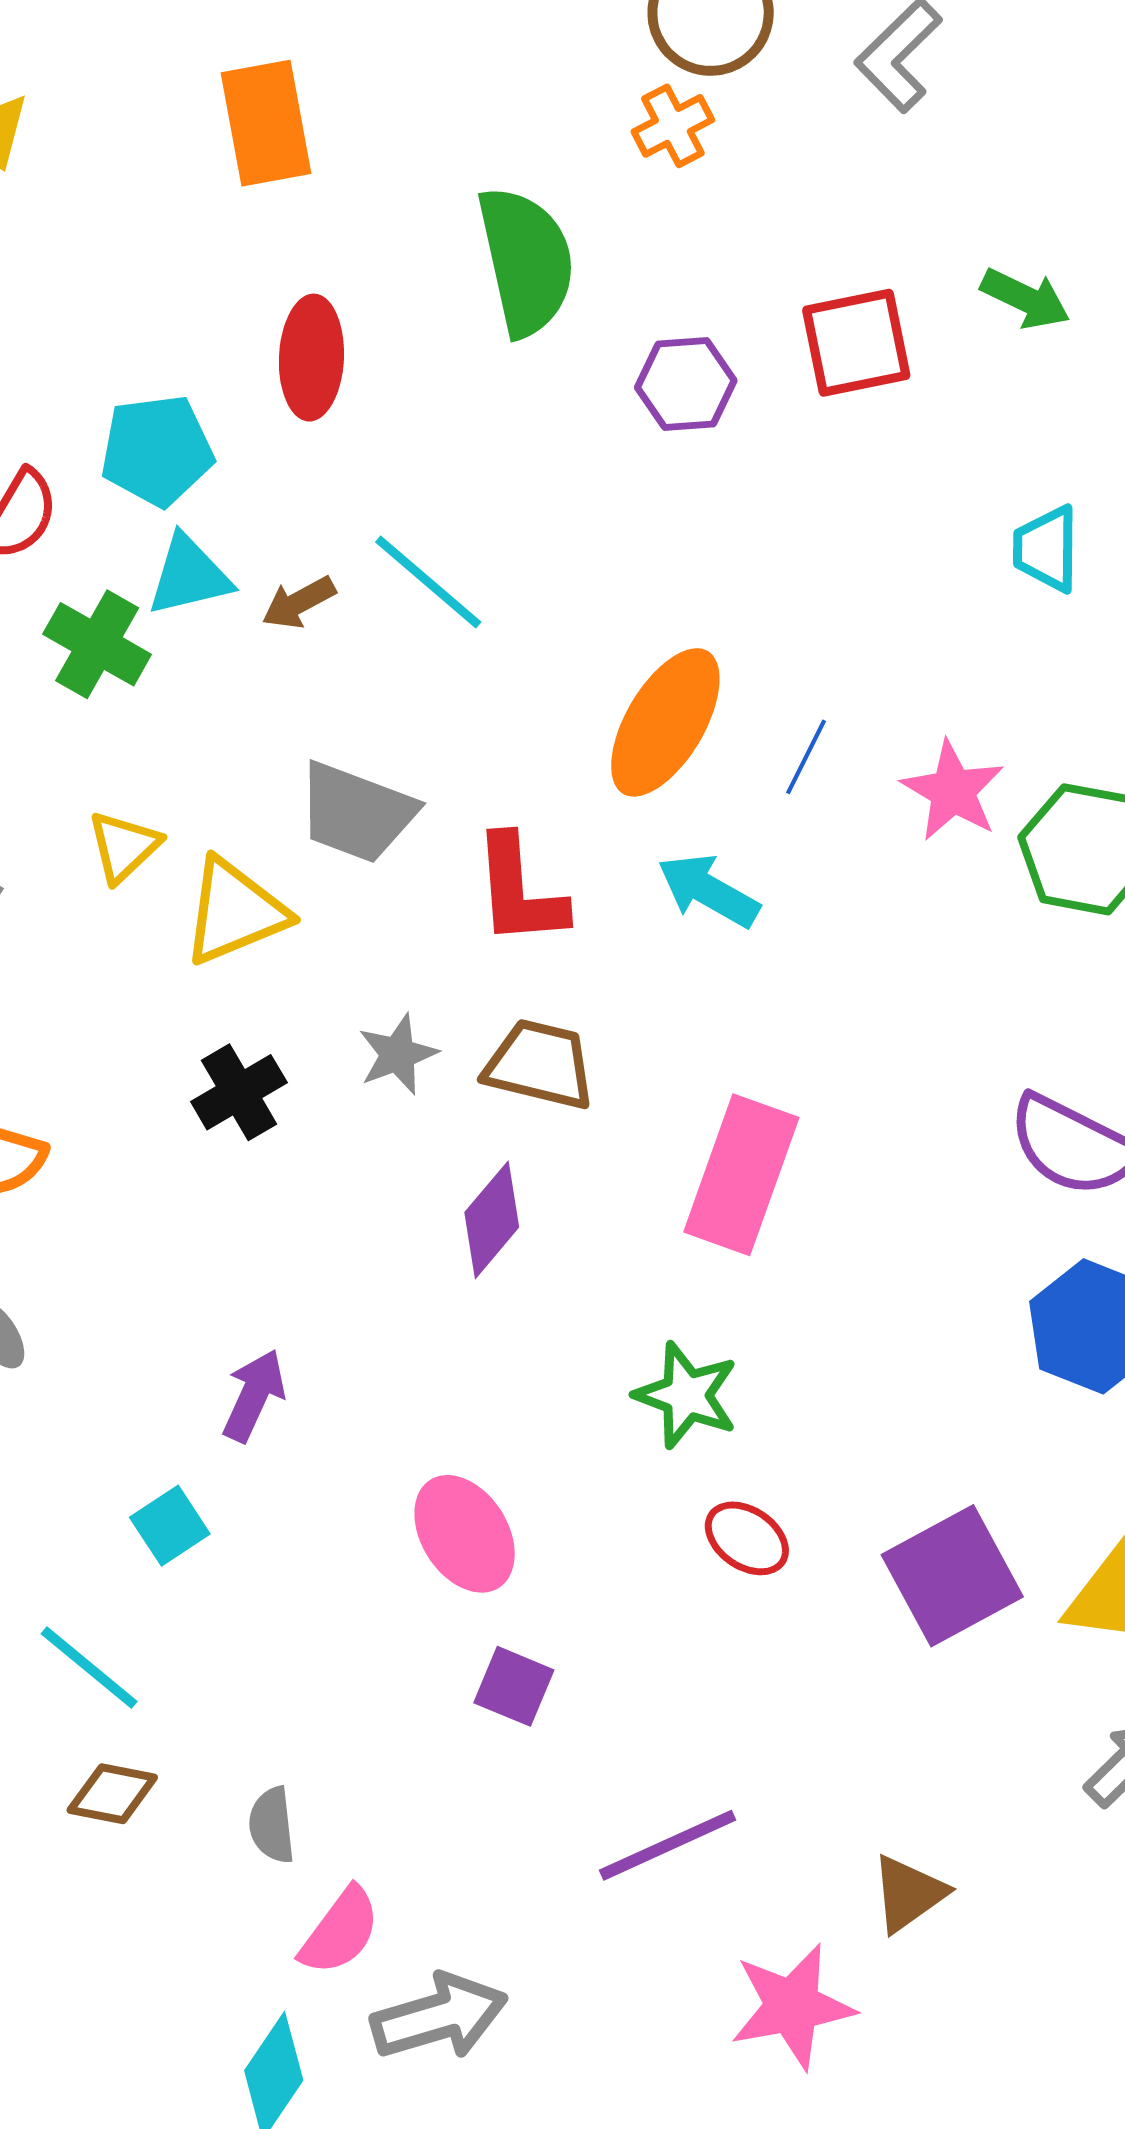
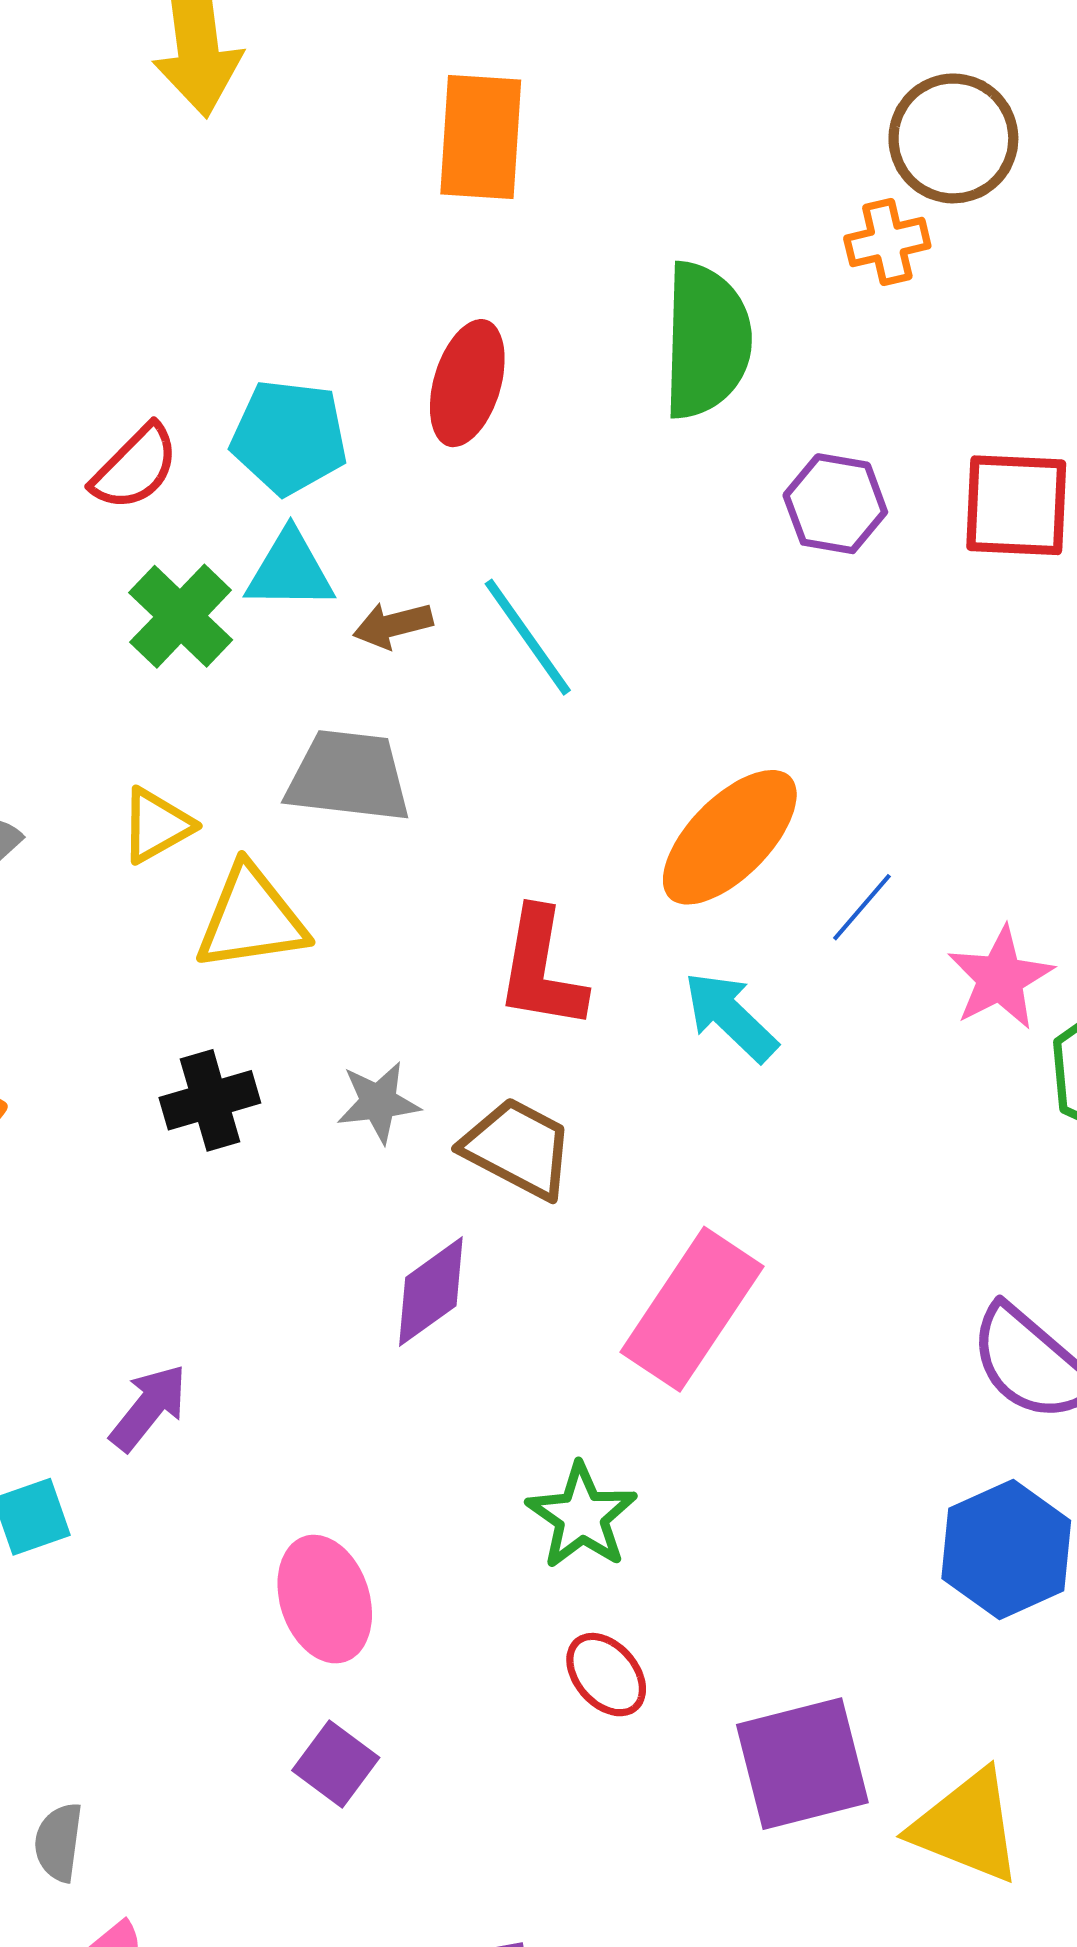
gray trapezoid: (356, 812) -> (348, 776), moved, turned 152

